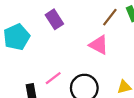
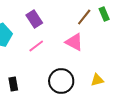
pink line: (53, 78) -> (36, 46), moved

